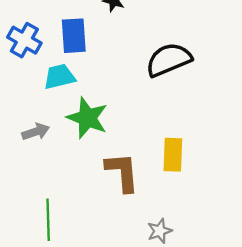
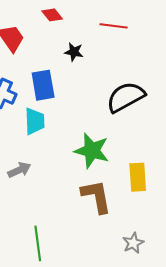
cyan trapezoid: (59, 77) -> (35, 121), turned 108
green star: (87, 118) -> (92, 151), moved

